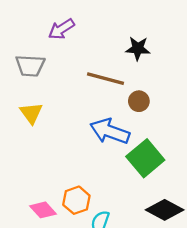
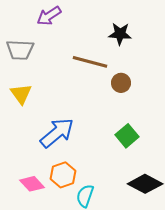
blue arrow: (110, 131) -> (57, 133), moved, turned 120
green square: (145, 158) -> (127, 136), size x0.7

